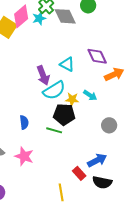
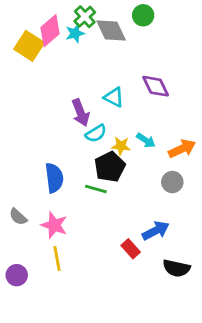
orange arrow: (114, 74) -> (182, 149), moved
cyan semicircle: (54, 90) -> (96, 133), size x0.7
black pentagon: (64, 114) -> (110, 167), turned -30
blue semicircle: (24, 122) -> (54, 178), size x1.5
black semicircle: (102, 182) -> (176, 268), moved
yellow line: (61, 192) -> (57, 258), moved

